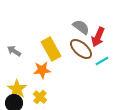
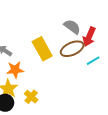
brown ellipse: (81, 49) -> (72, 49), turned -65
orange star: (42, 70) -> (15, 70), moved

